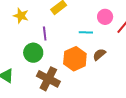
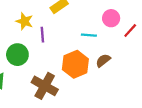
yellow star: (21, 16) -> (24, 21), moved
green circle: (33, 53) -> (17, 55), moved

